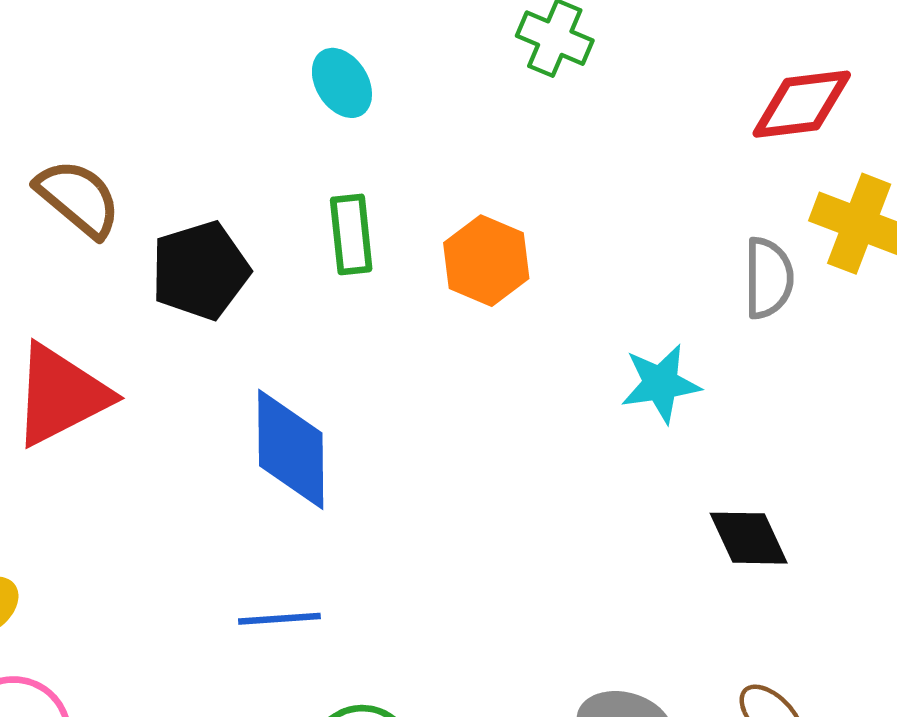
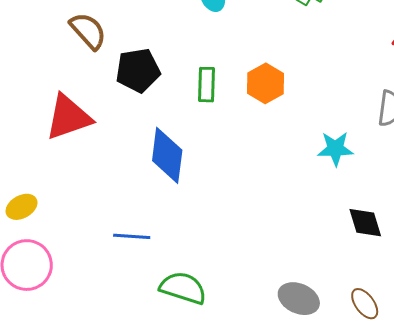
green rectangle: (351, 234) -> (206, 85), moved
blue line: (279, 619) -> (132, 236), moved

